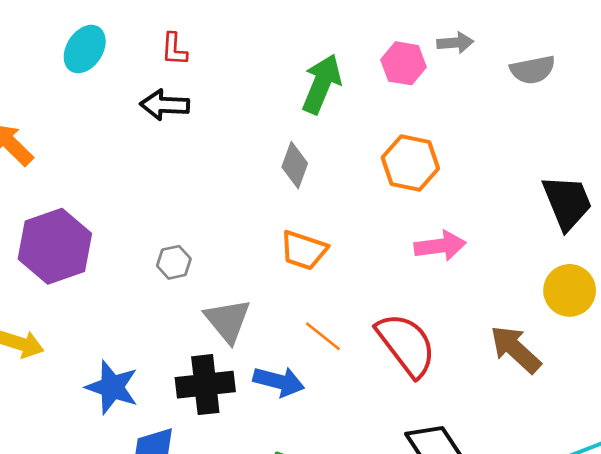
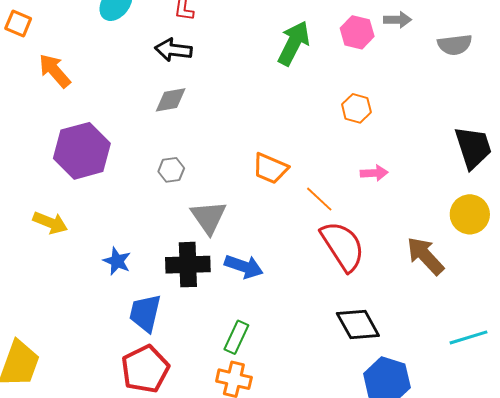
orange hexagon: (410, 163) -> (356, 108), size x0.7
gray diamond: (295, 165) -> (171, 100), moved, turned 56
pink arrow: (440, 246) -> (374, 173), size x0.7
orange line: (323, 336) -> (319, 199), moved
blue star: (112, 387) -> (117, 261), size x0.7

